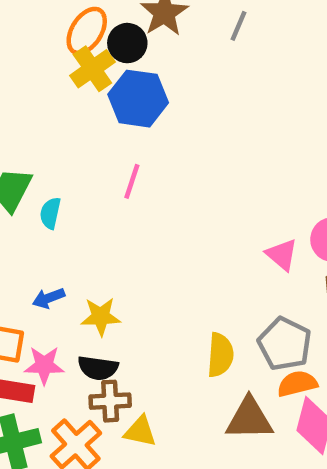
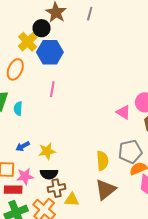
orange ellipse: (87, 31) -> (15, 69), moved
gray pentagon: (285, 344) -> (130, 152), turned -30
brown triangle: (249, 419) -> (105, 190), moved, turned -30

